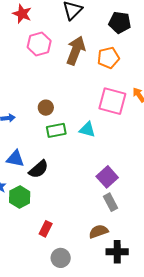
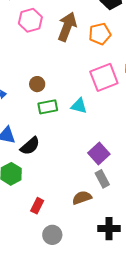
pink square: (112, 101) -> (104, 77), turned -36
brown semicircle: (98, 231) -> (82, 198), moved

